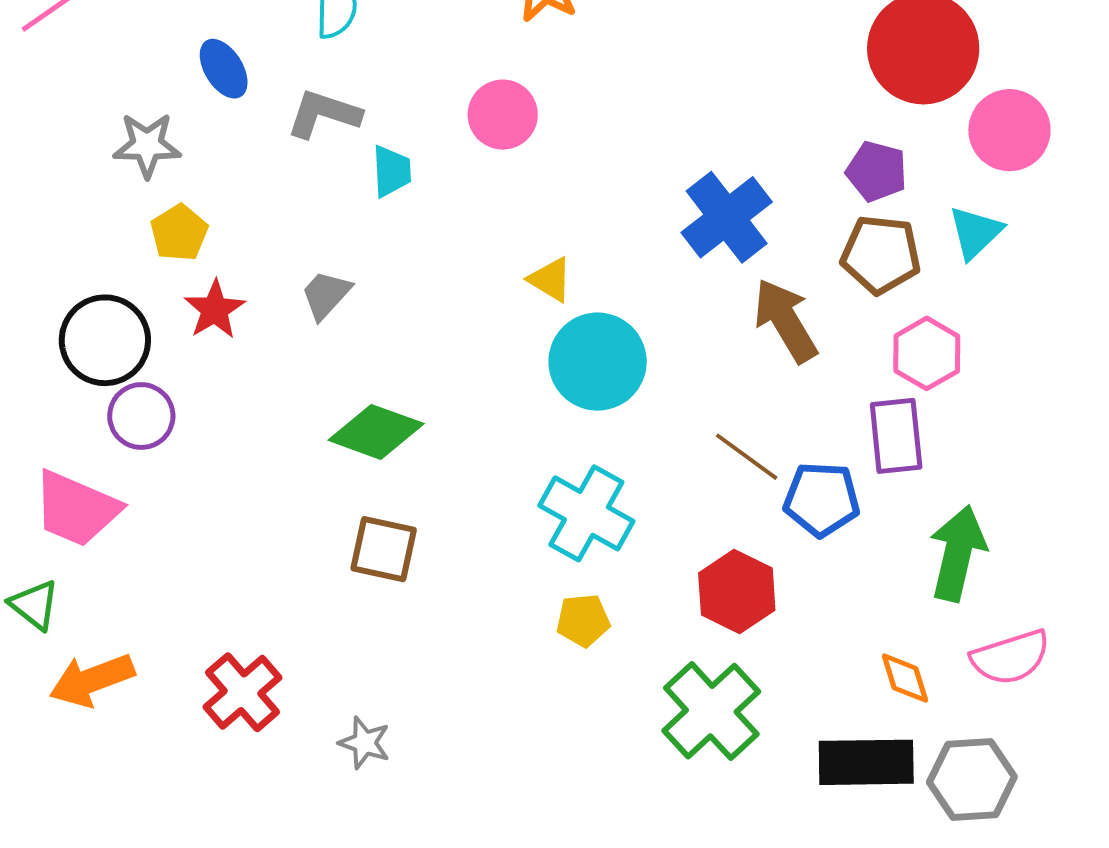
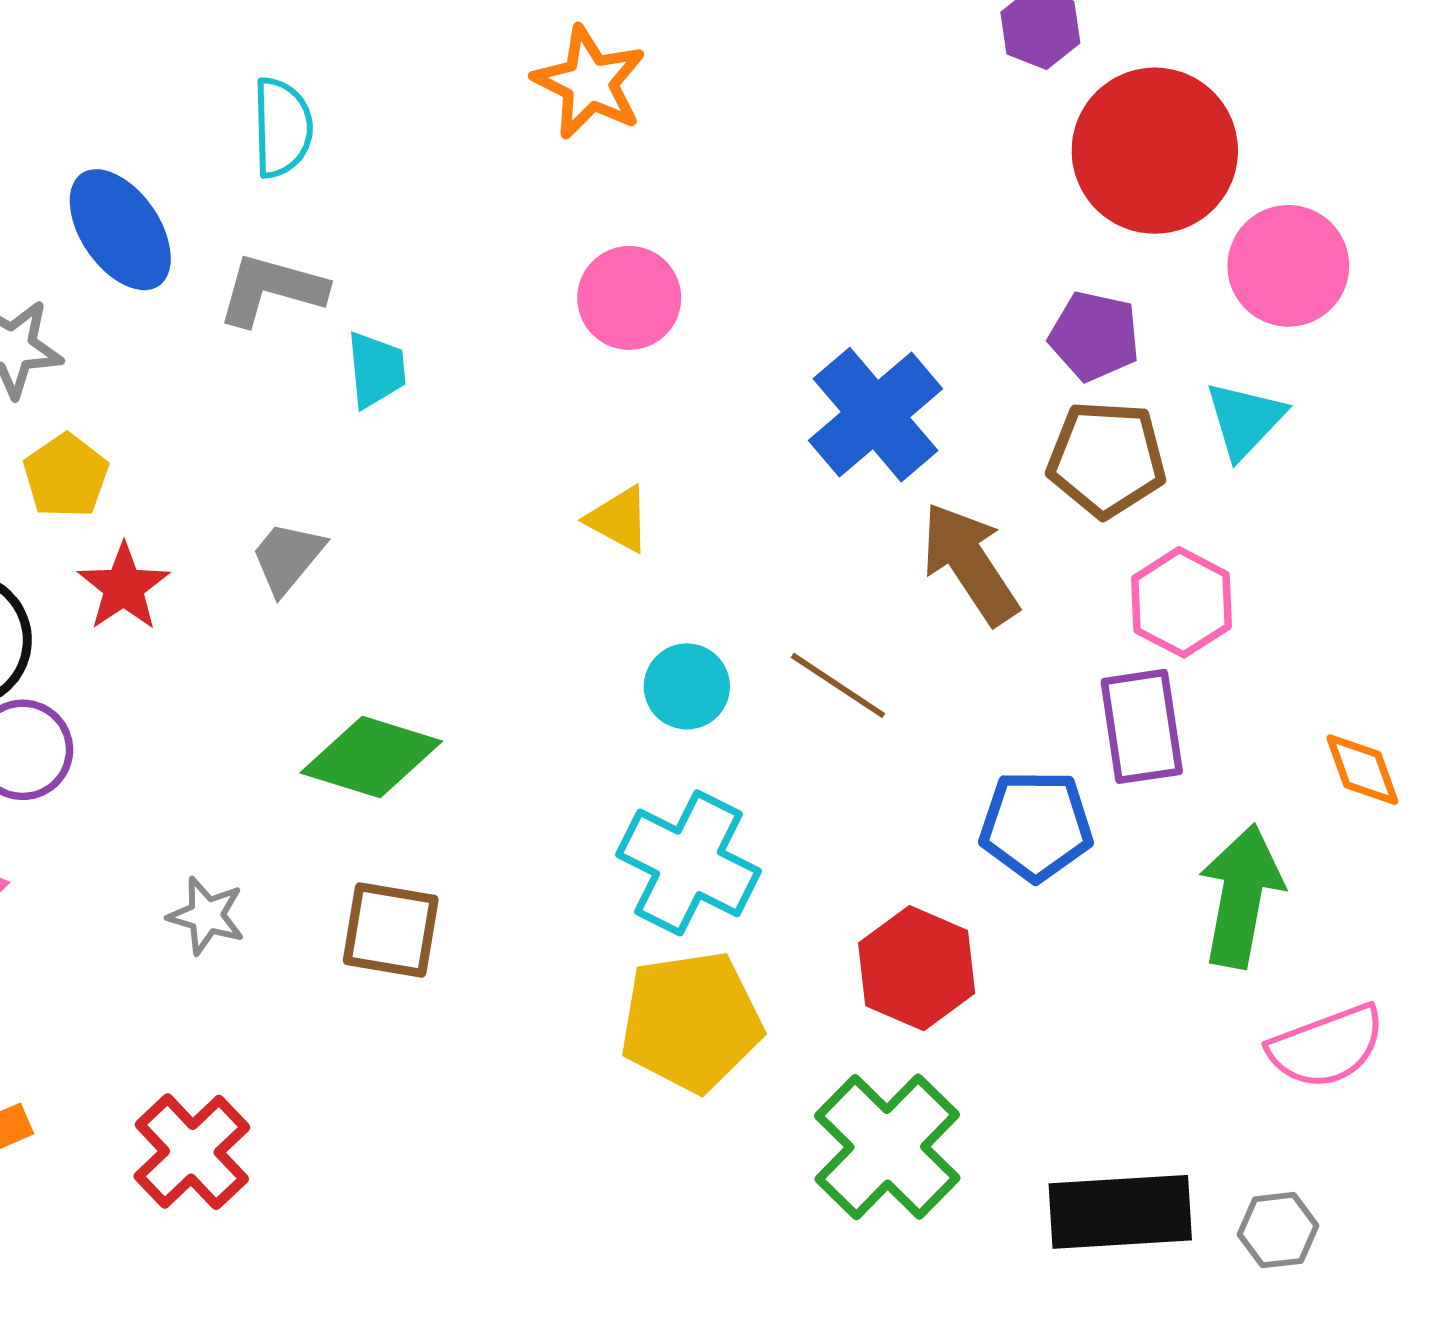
blue ellipse: (224, 69) -> (120, 230), size x1.4
pink circle: (503, 115) -> (629, 298), moved
cyan circle: (598, 362) -> (687, 686), moved, size x0.6
brown line: (747, 457) -> (838, 685), moved
yellow pentagon: (583, 620) -> (691, 1021), size x1.8
orange diamond: (905, 678) -> (1362, 770), moved
gray star: (365, 743) -> (206, 916), moved
gray hexagon: (972, 780) -> (1278, 1230), size x0.6

